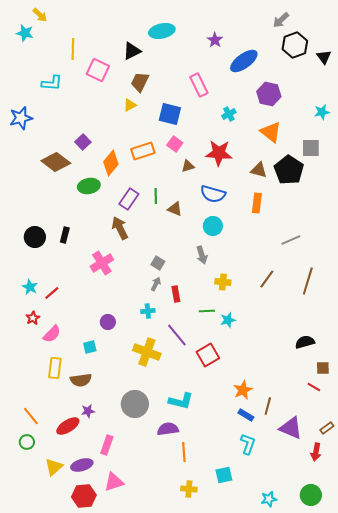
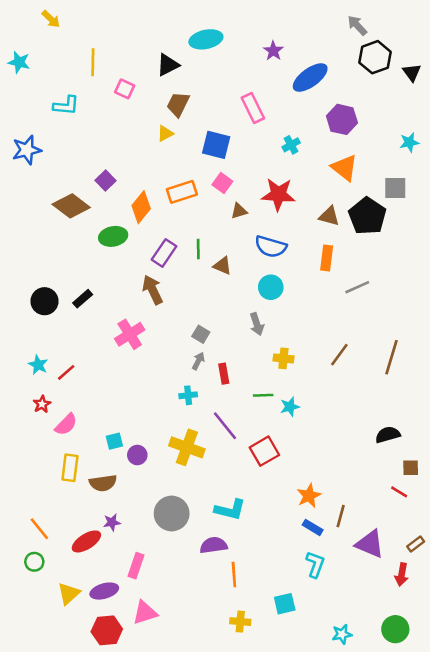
gray arrow: (281, 20) -> (357, 25), turned 90
cyan star: (25, 33) -> (19, 62), moved
pink square: (98, 70) -> (125, 89), size x0.7
black rectangle: (65, 235) -> (83, 299), turned 35
gray line: (291, 240) -> (357, 287), moved
purple circle: (108, 322) -> (137, 455), moved

